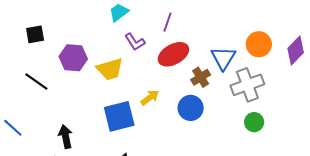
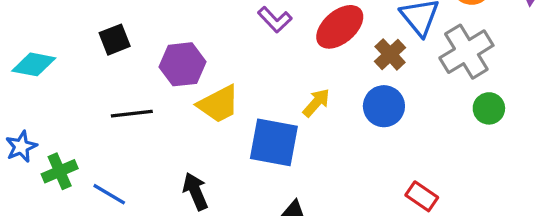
yellow trapezoid: (110, 69) -> (218, 104), moved
black line: (36, 82) -> (132, 114), turned -30
blue square: (119, 116) -> (274, 142), turned 36

